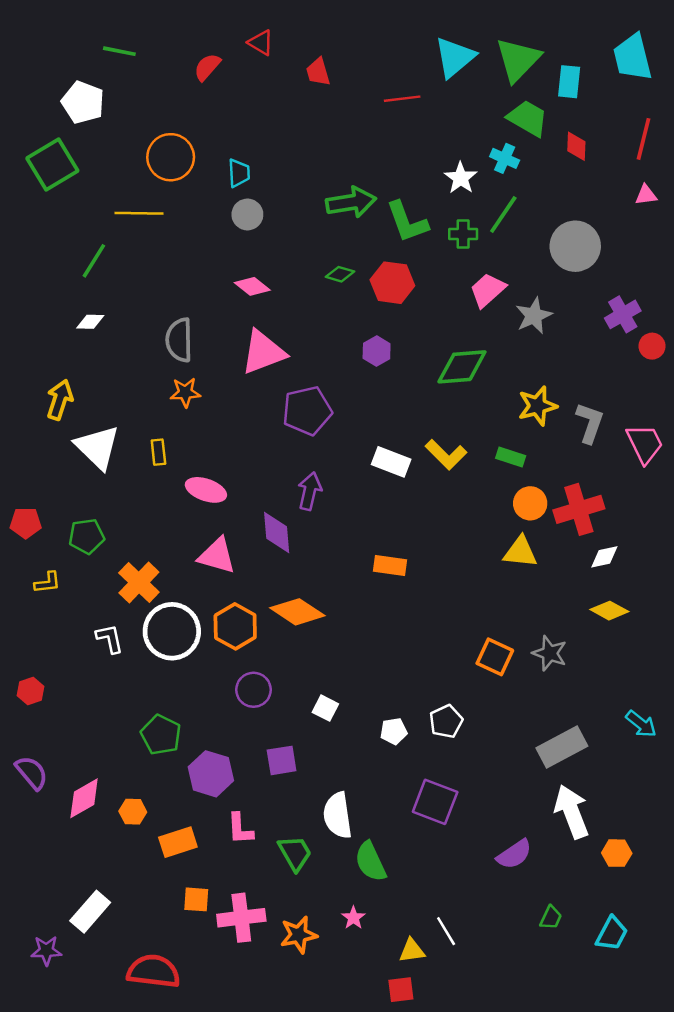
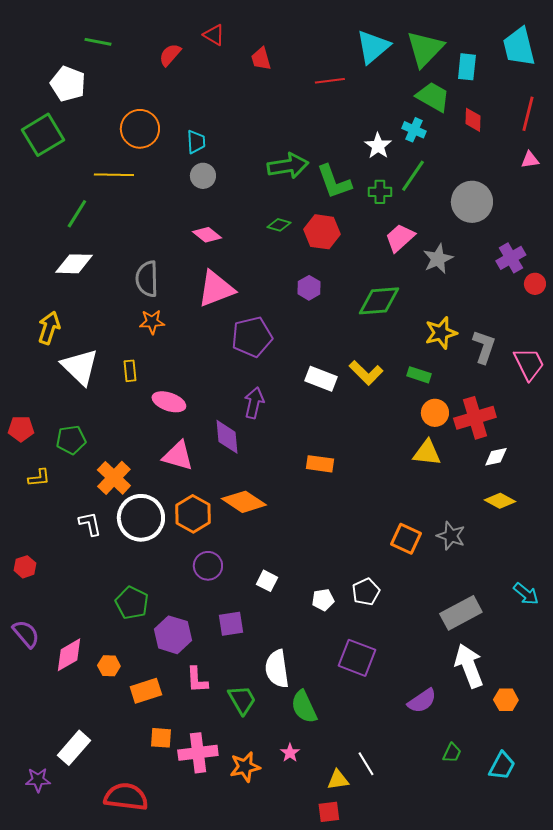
white diamond: (90, 322) -> (74, 264), size x1.6

